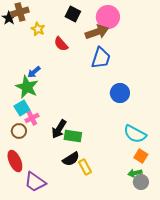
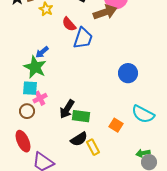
blue trapezoid: (101, 58) -> (83, 38), moved
cyan square: (22, 108) -> (30, 88), turned 35
orange square: (141, 156) -> (116, 125), moved

